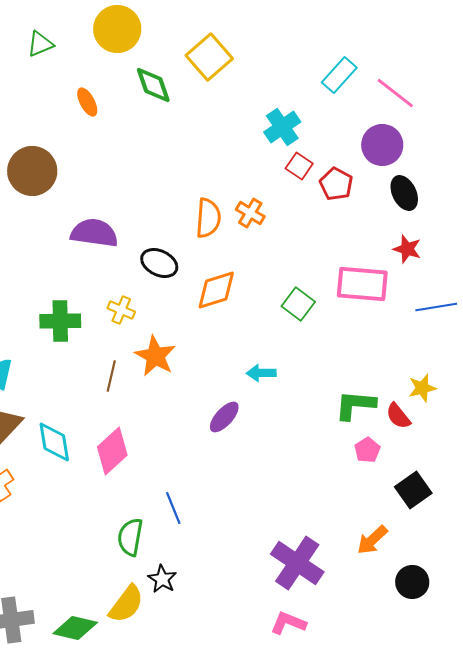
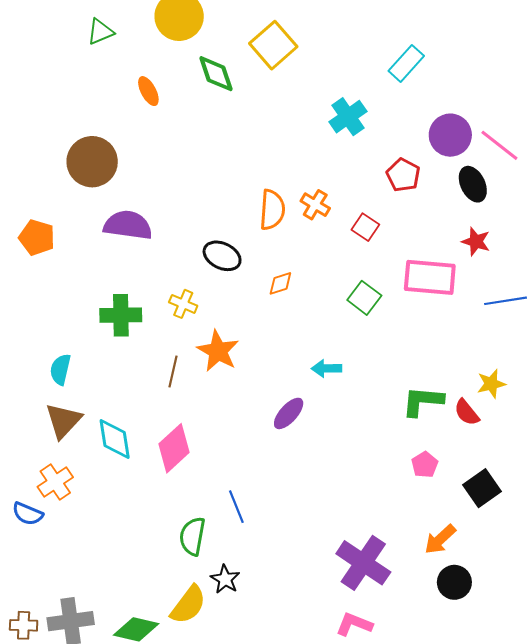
pink line: (395, 93) -> (499, 145), moved
red square: (299, 166) -> (365, 227), moved
purple semicircle: (94, 233) -> (128, 225), moved
orange diamond: (216, 290) -> (280, 283), size x0.6
pink pentagon: (367, 450) -> (425, 465), moved
black circle: (412, 582) -> (454, 582), moved

